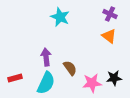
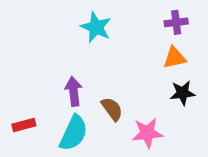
purple cross: (110, 14) -> (176, 22), turned -32
orange triangle: (109, 36) -> (175, 58), turned -49
black star: (114, 78) -> (183, 93), moved

